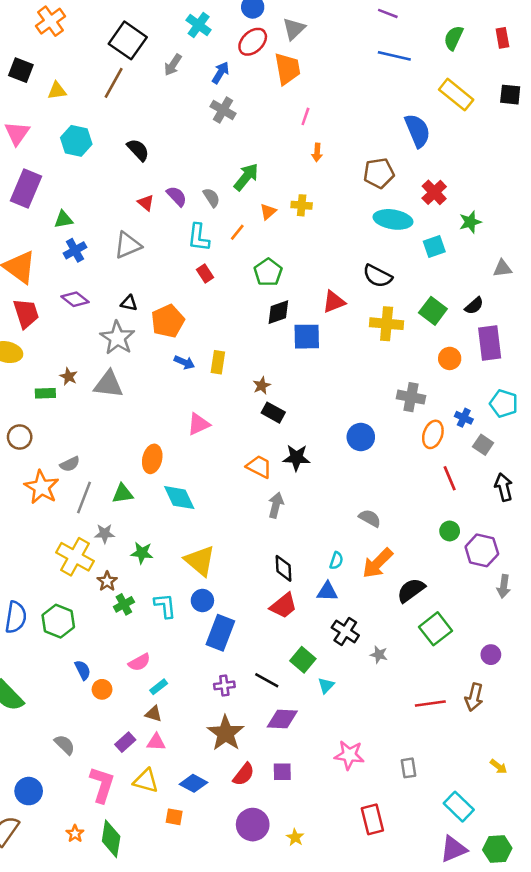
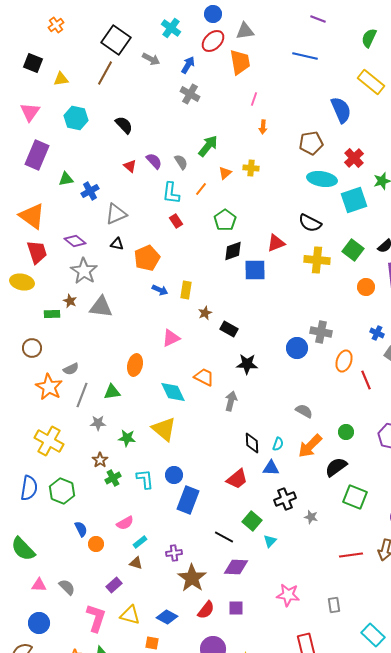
orange cross: (51, 21) -> (56, 25), size x0.7
gray triangle: (294, 29) -> (245, 31), turned 36
blue line: (394, 56) -> (305, 56), moved
gray arrow: (173, 65) -> (151, 59), turned -96
gray triangle: (128, 245) -> (116, 214), moved
cyan square: (434, 246) -> (354, 200), size x1.5
blue cross: (75, 250) -> (90, 191), moved
gray star: (117, 338) -> (84, 271), moved
brown star: (262, 386) -> (205, 313), moved
gray cross: (411, 397) -> (321, 332), moved
orange ellipse: (433, 434) -> (344, 361), moved
orange trapezoid: (259, 467) -> (204, 377), moved
cyan diamond: (179, 498) -> (173, 392), moved
green circle: (450, 531) -> (346, 432), moved
yellow cross: (75, 557) -> (49, 441), moved
yellow triangle: (200, 561) -> (164, 429), moved
black diamond: (284, 568) -> (252, 443), moved
green square: (435, 629) -> (355, 497), turned -30
black cross: (345, 631) -> (285, 499), turned 35
purple cross: (224, 685) -> (174, 553), moved
pink triangle: (156, 742) -> (39, 585), moved

